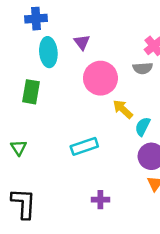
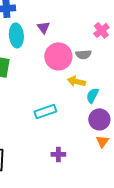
gray semicircle: (143, 68) -> (83, 54), moved
yellow arrow: (123, 109) -> (76, 81), turned -30

